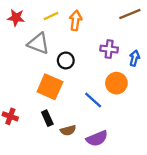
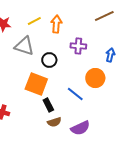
purple cross: (109, 49) -> (78, 46), moved
black rectangle: (47, 118) -> (48, 105), moved

